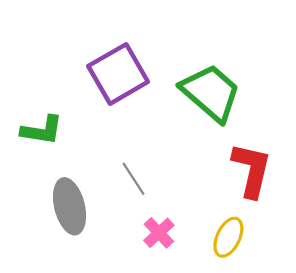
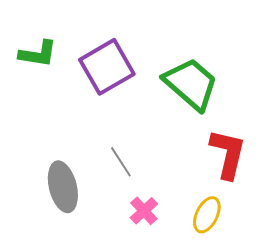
green L-shape: (42, 130) -> (38, 54), moved

